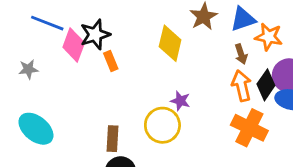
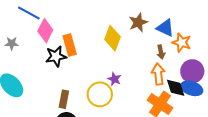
blue triangle: (243, 19) -> (165, 28), turned 36
black star: (95, 35) -> (56, 56), moved
orange rectangle: (111, 61) -> (70, 45), size x1.5
black diamond: (266, 85) -> (176, 88), moved, turned -60

